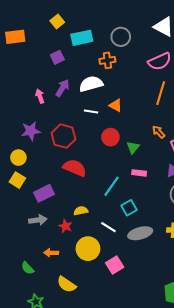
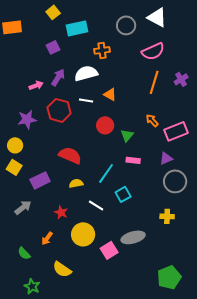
gray circle: (121, 37) -> (126, 25), moved
pink arrow: (40, 96) -> (36, 85), turned 88
red hexagon: (63, 136) -> (59, 110), moved
yellow semicircle: (81, 211) -> (76, 183), moved
gray arrow: (38, 220) -> (23, 207), moved, turned -30
white line: (108, 227) -> (96, 205), moved
gray ellipse: (140, 233) -> (133, 237), moved
orange arrow: (51, 253) -> (47, 238), turned -56

